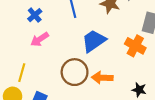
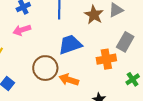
orange cross: (135, 46) -> (106, 59), turned 36

